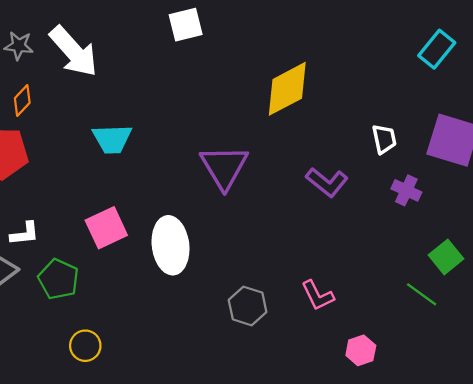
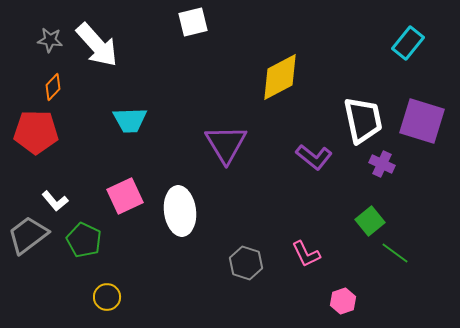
white trapezoid: (384, 139) -> (363, 120), size x1.8
white L-shape: (25, 234) -> (55, 201), turned 56
green square: (446, 257) -> (370, 221), moved

